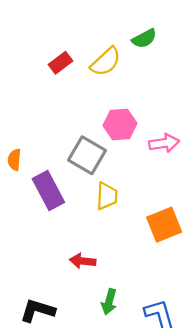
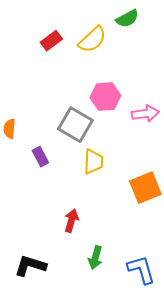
purple rectangle: (48, 190) -> (40, 157), size x0.6
red arrow: (83, 261) -> (71, 221), turned 100

